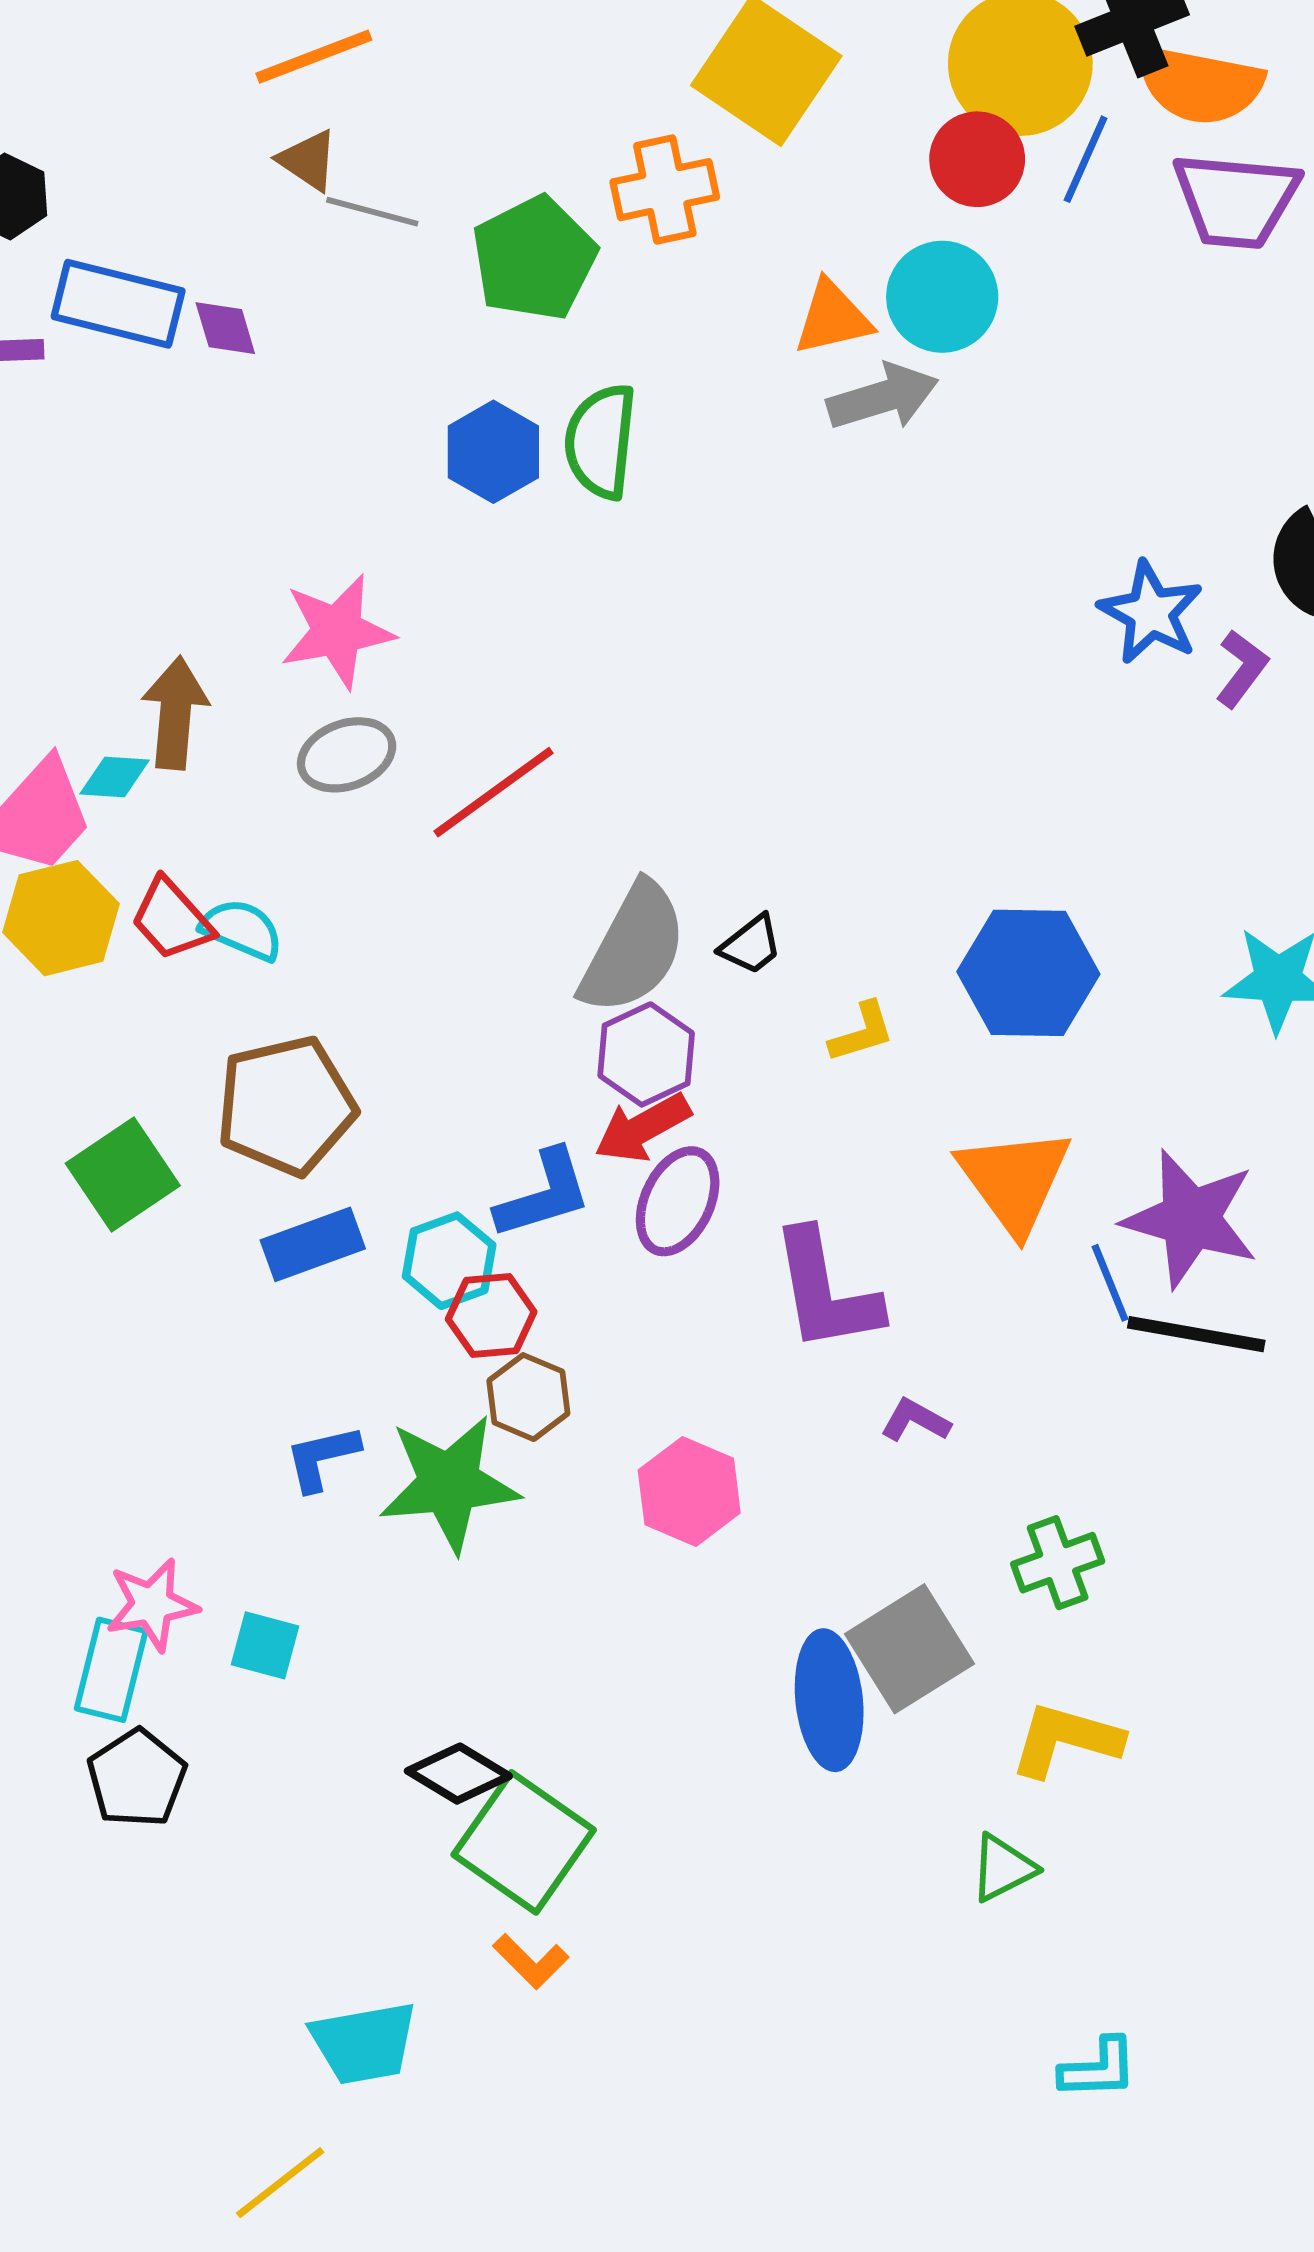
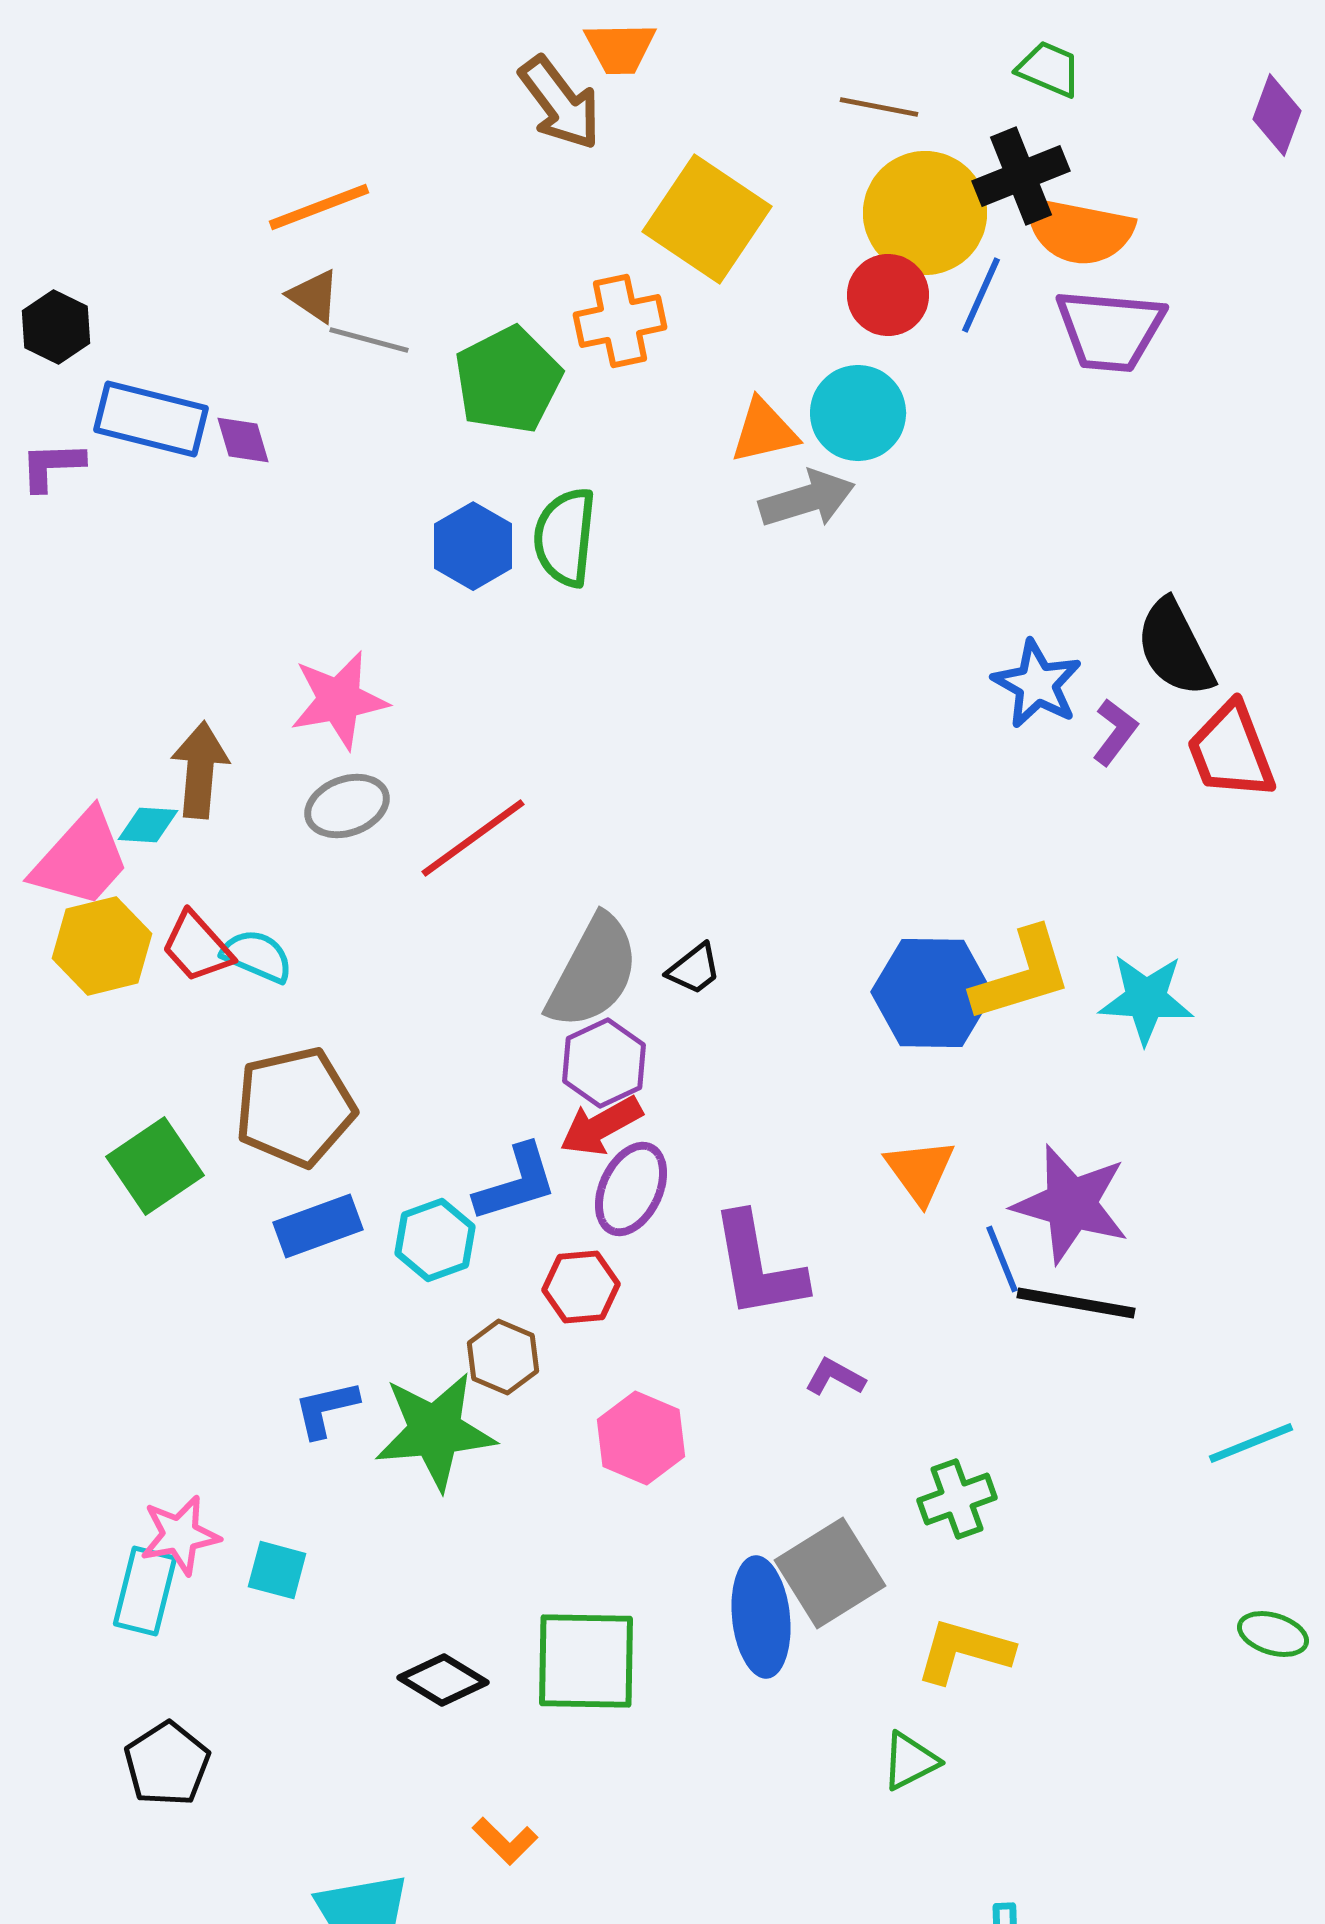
yellow L-shape: (862, 1032) -> (1022, 975), moved, size x1.8
orange triangle: (1014, 1180) -> (920, 1171), size x0.7
red hexagon: (491, 1315) -> (581, 1287), moved
black pentagon: (137, 1778) -> (167, 1764), moved
green square: (524, 1842) -> (586, 1661), moved, turned -34

